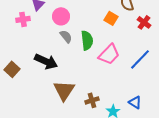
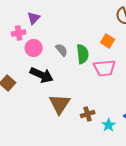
pink circle: (61, 16) -> (34, 48), moved
orange square: (111, 18) -> (108, 41), moved
pink trapezoid: (109, 54) -> (105, 68), turned 40

